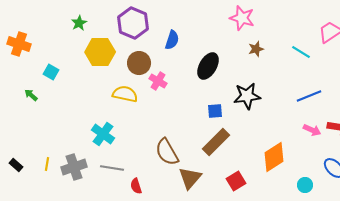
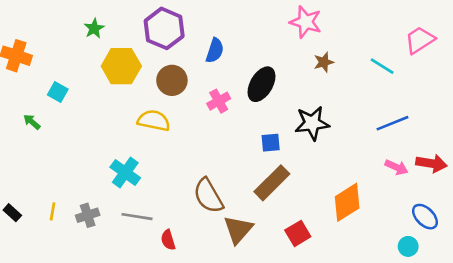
pink cross: (158, 81) -> (219, 101), moved, turned 30
gray cross: (74, 167) -> (88, 215), size x0.7
cyan circle: (305, 185) -> (408, 246), moved

